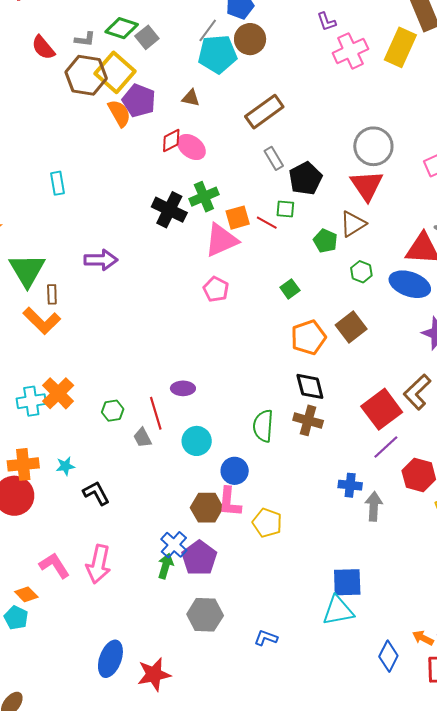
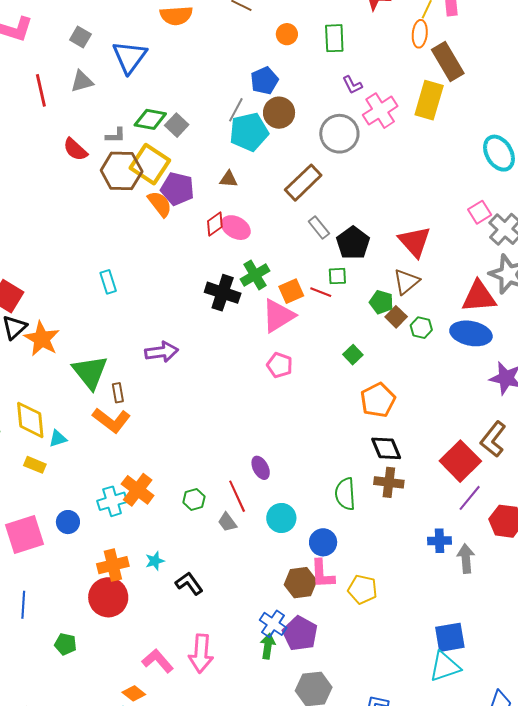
gray circle: (373, 146) -> (339, 134), moved
brown square: (351, 327) -> (396, 317), moved, size x0.7
purple ellipse: (183, 388) -> (261, 468), turned 70

